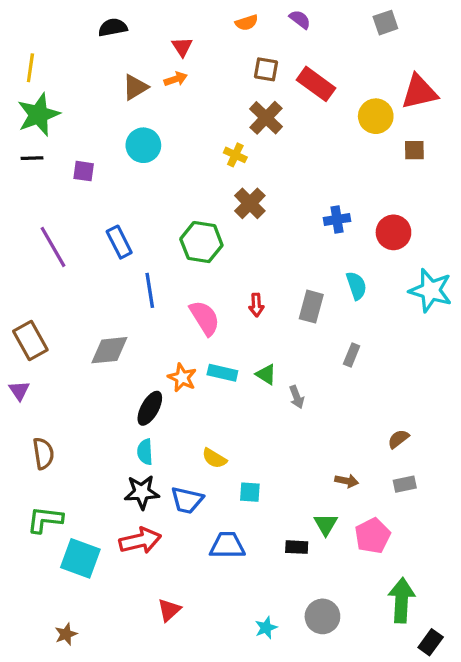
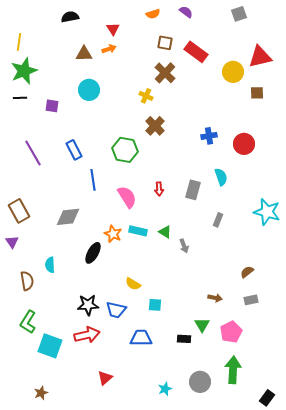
brown triangle: (135, 87) -> (84, 54), turned 30
cyan star: (431, 290) -> (267, 212), moved
cyan semicircle: (145, 452) -> (50, 265), moved
green L-shape: (45, 520) -> (28, 322), turned -65
green arrow: (402, 600) -> (233, 370), moved

